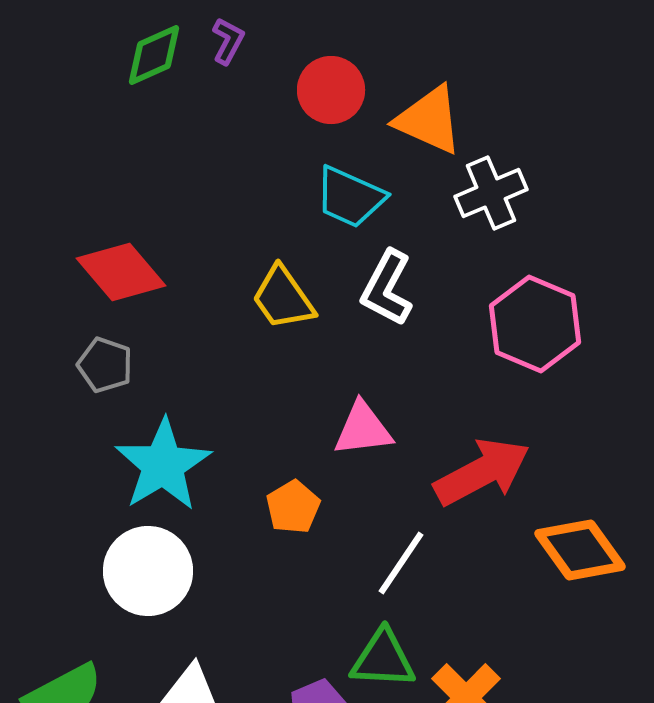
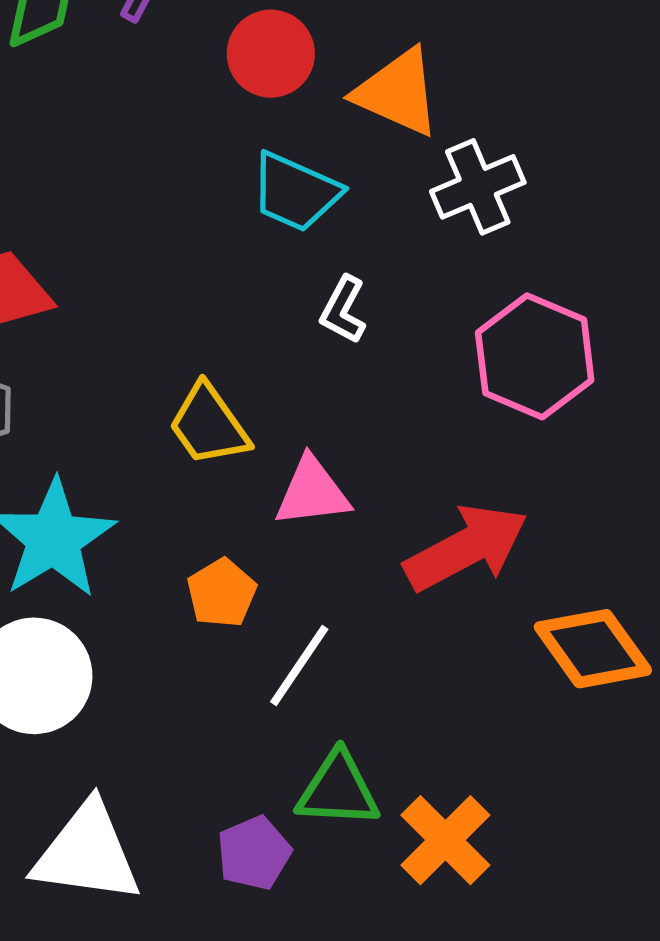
white L-shape: (387, 288) -> (343, 310), size x0.7
yellow trapezoid: (283, 298) -> (209, 425), moved
white line: (401, 563) -> (299, 665), moved

